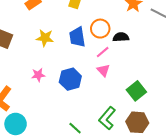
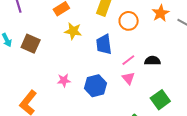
orange circle: (100, 29) -> (129, 21), moved
black semicircle: (121, 37) -> (152, 61), moved
yellow star: (45, 38) -> (73, 31), moved

